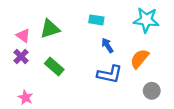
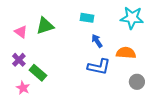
purple cross: (21, 56) -> (19, 60), moved
orange semicircle: (140, 59) -> (126, 53), turned 54
green rectangle: (54, 66) -> (38, 73), moved

